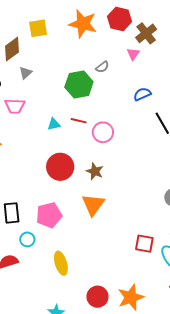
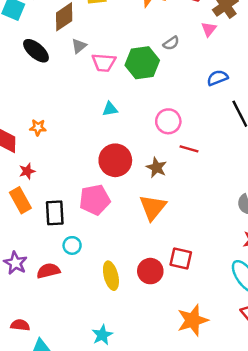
pink trapezoid: (15, 106) -> (104, 63), moved
red line: (79, 121) -> (189, 149), moved
pink pentagon: (49, 215) -> (95, 200), moved
red square: (144, 244) -> (181, 259), moved
red circle: (97, 297) -> (150, 271), moved

